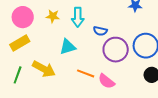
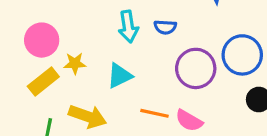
yellow star: (53, 16) -> (75, 63), moved
blue semicircle: (100, 31) -> (165, 27), moved

